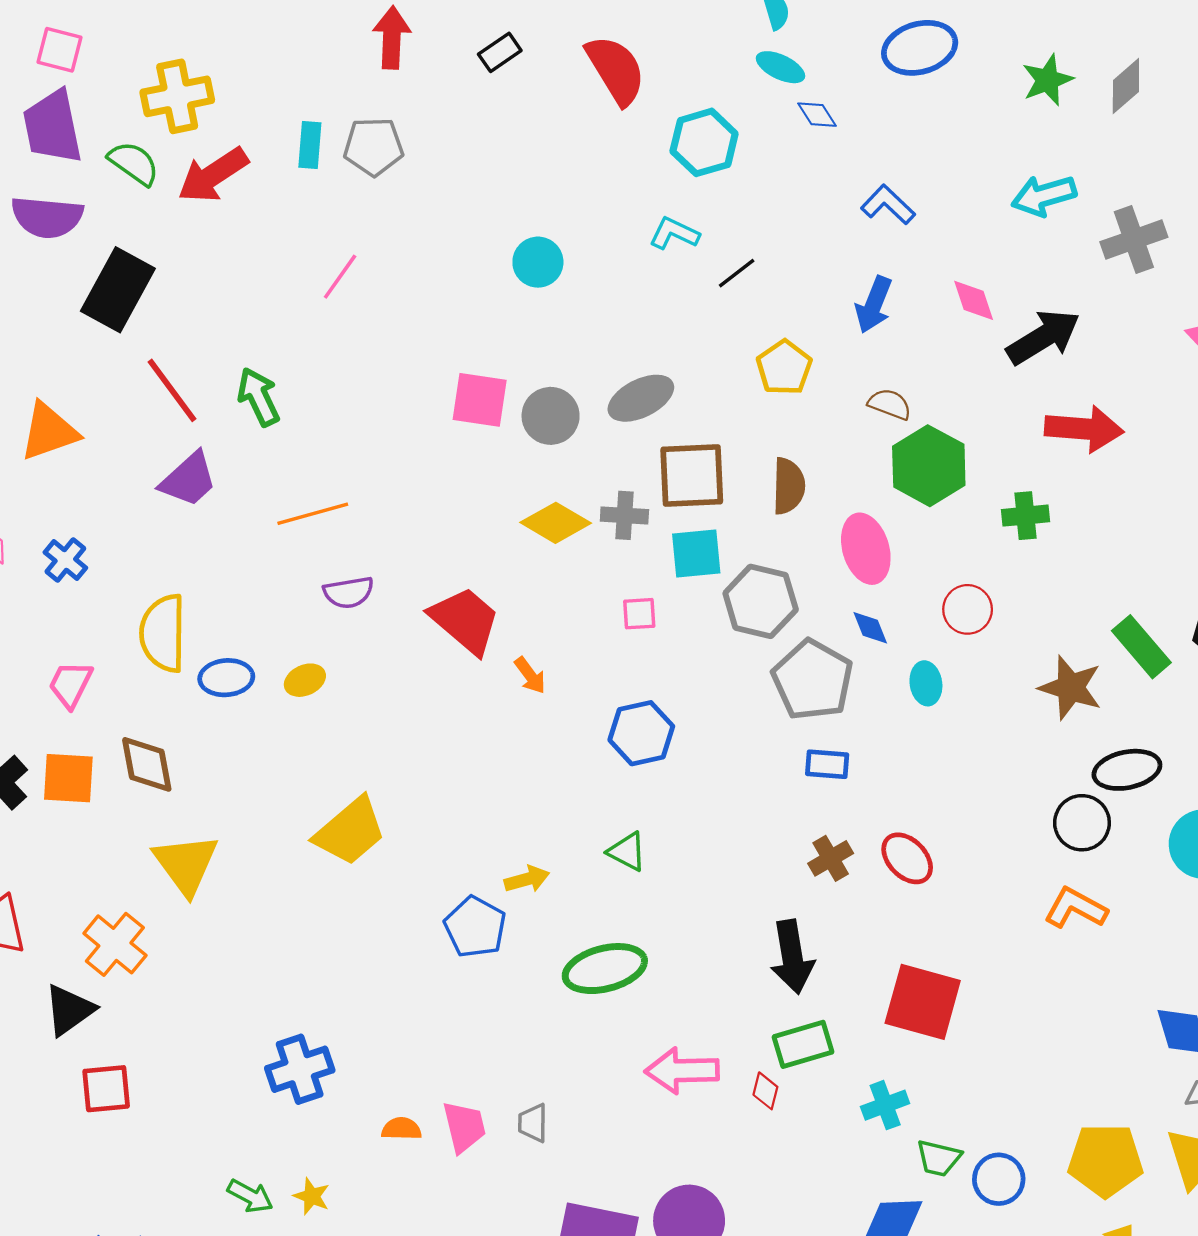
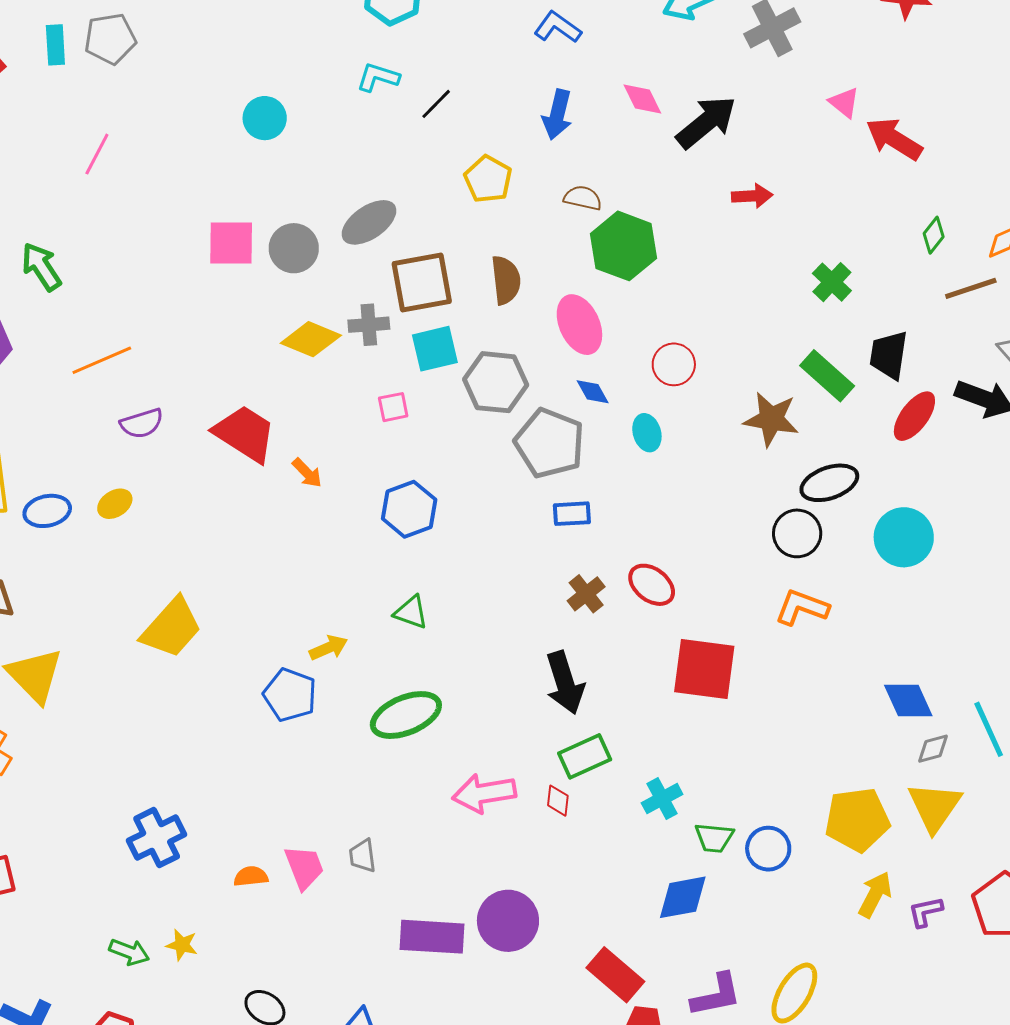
red arrow: (1084, 429) -> (752, 196), size x0.6
green cross: (1025, 516) -> (832, 282), moved, turned -33
red square: (923, 1002) -> (704, 669), moved

